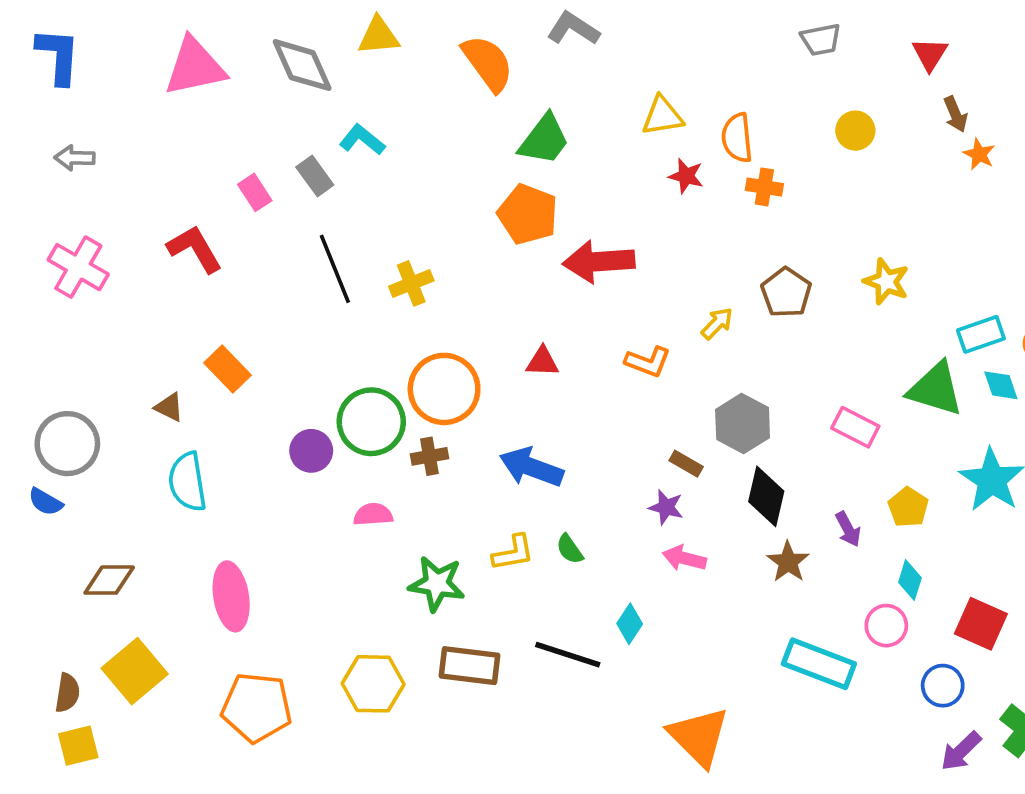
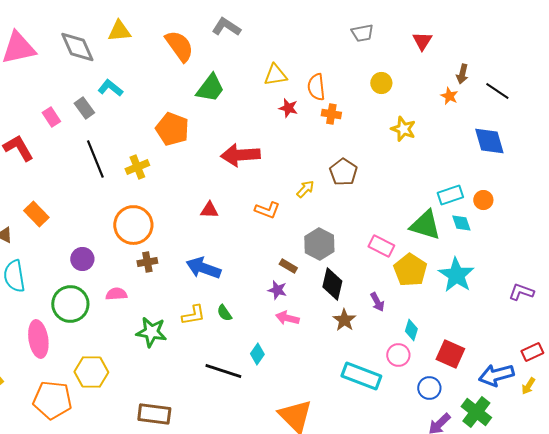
brown arrow: (955, 114) -> (462, 74), moved, turned 36
orange pentagon: (528, 214) -> (172, 129), moved
yellow star: (886, 282) -> (403, 129), moved
orange circle: (444, 389) -> (133, 225), moved
green circle: (371, 422) -> (70, 304), moved
yellow pentagon: (908, 507) -> (410, 270), moved, size x1.5
brown rectangle: (470, 666) -> (154, 414), moved
yellow hexagon: (373, 684) -> (91, 372), moved

